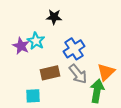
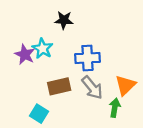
blue cross: (74, 49) -> (87, 58), turned 30
green arrow: (97, 91) -> (115, 108), size x0.7
cyan square: (33, 96) -> (39, 114), turned 35

